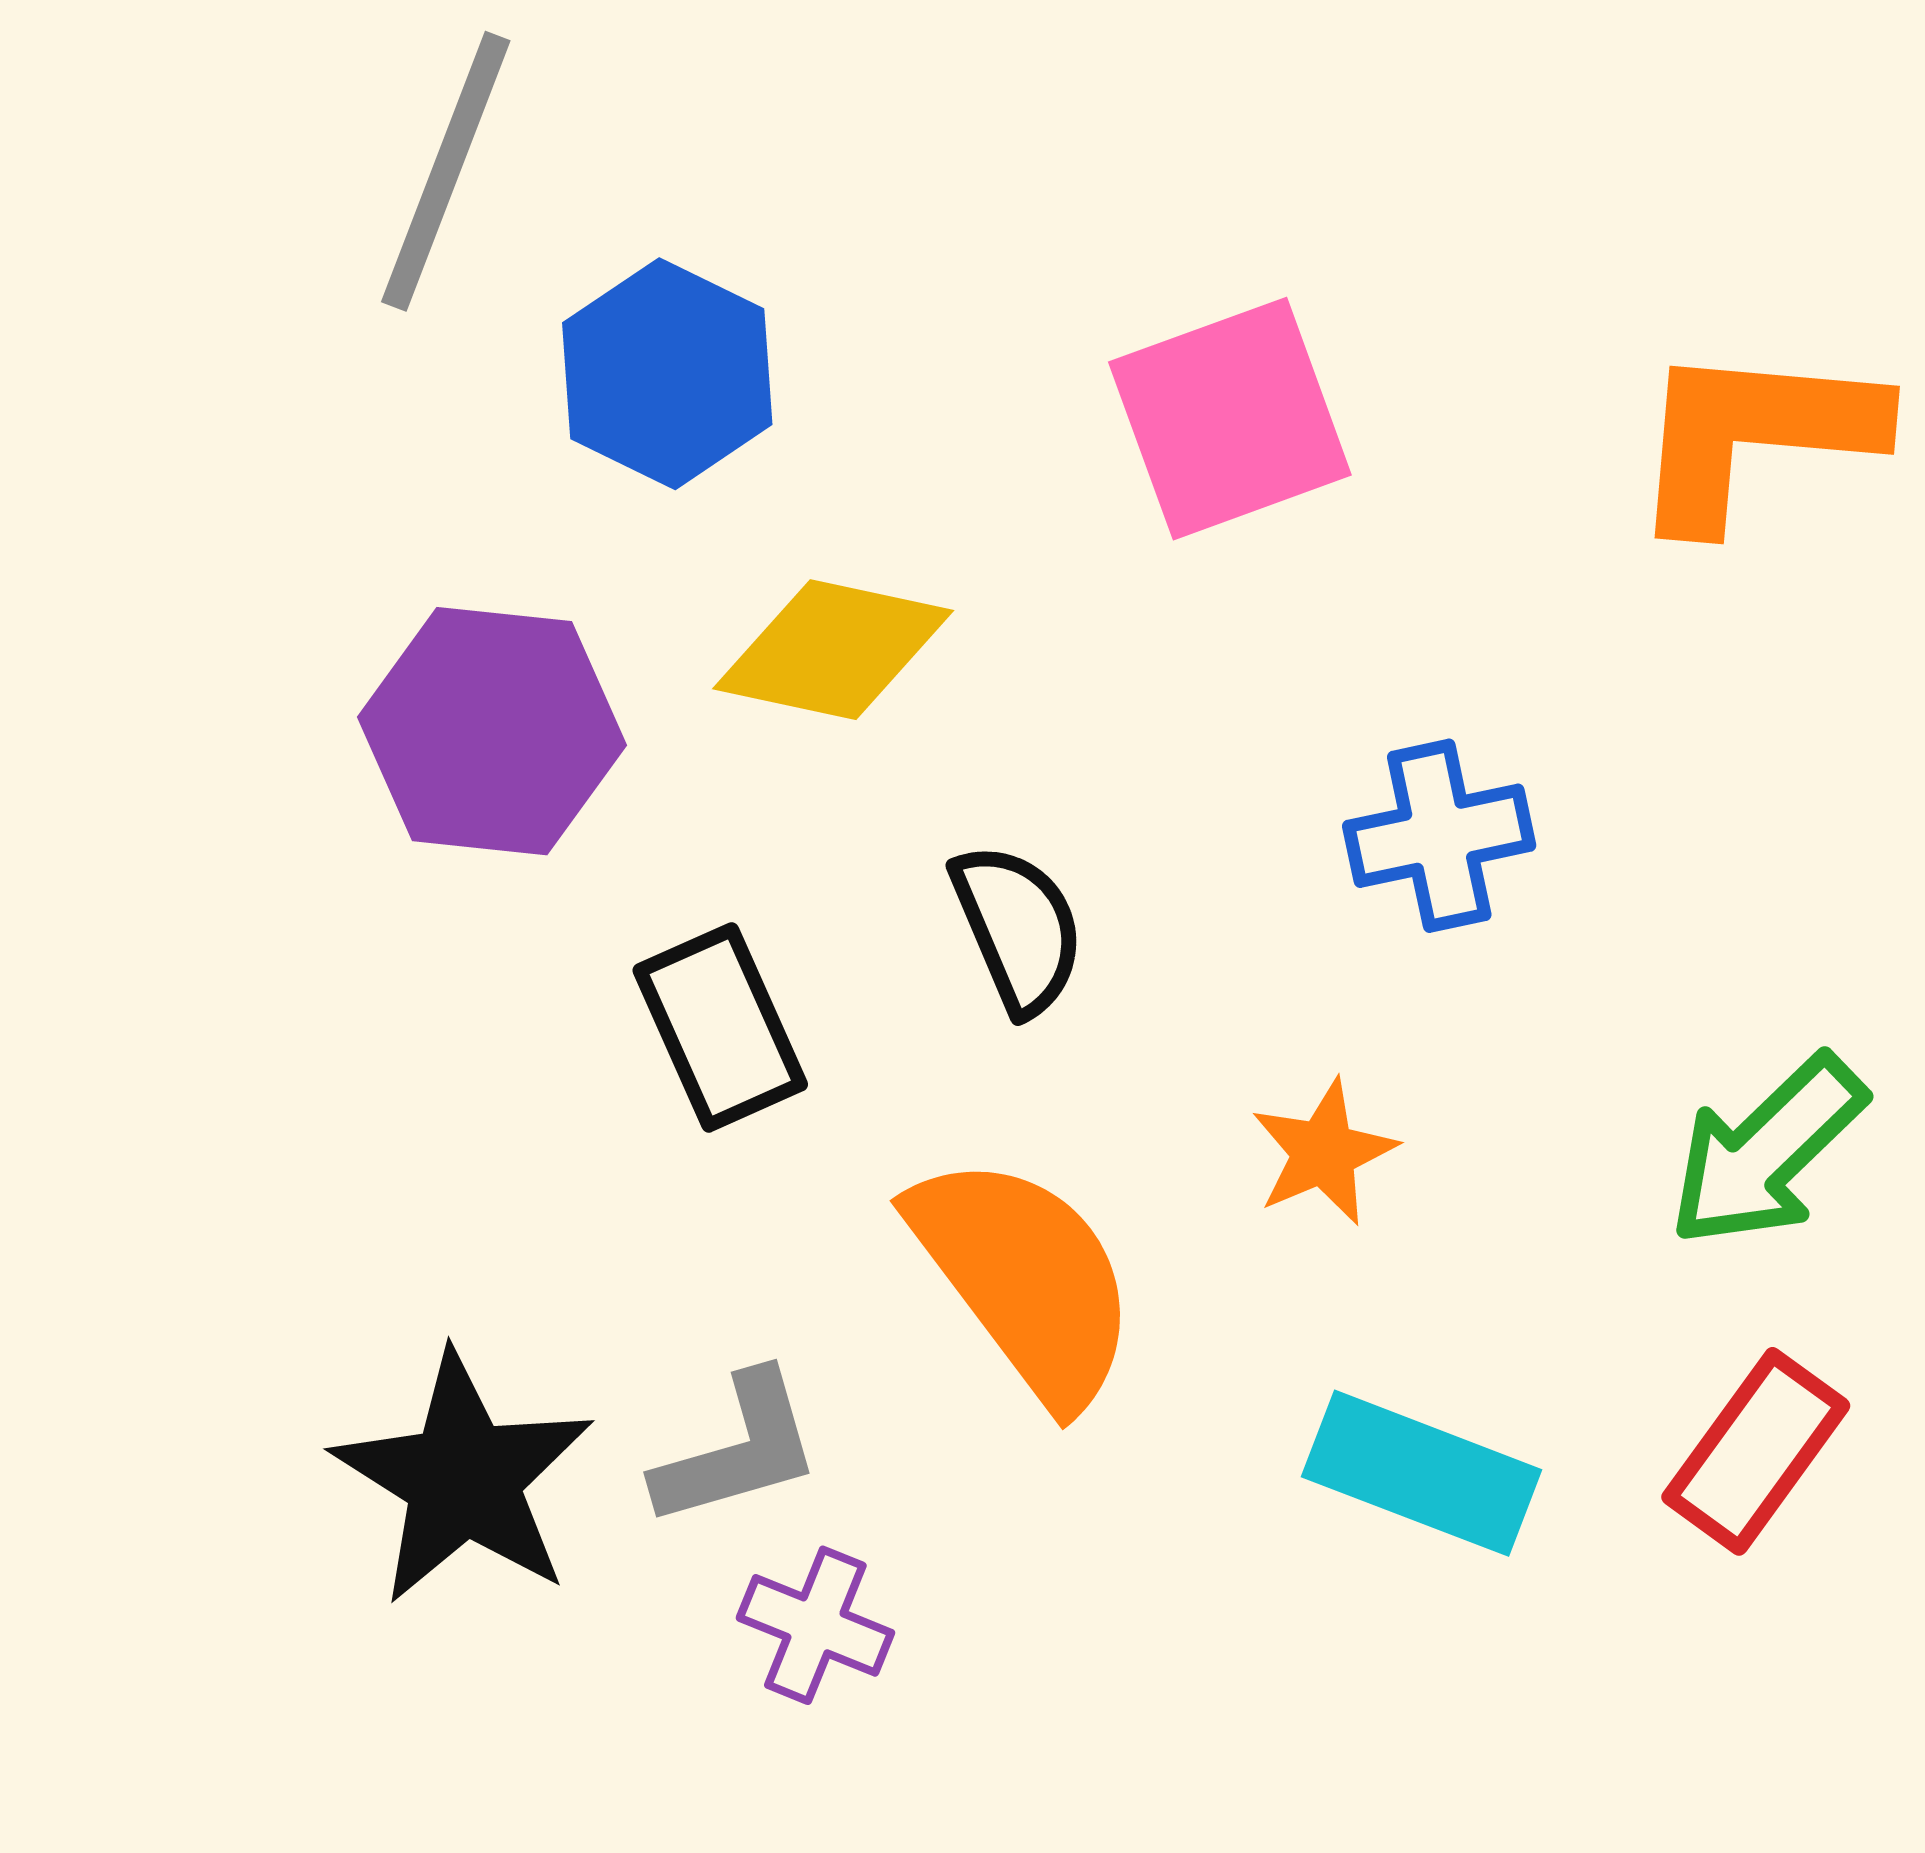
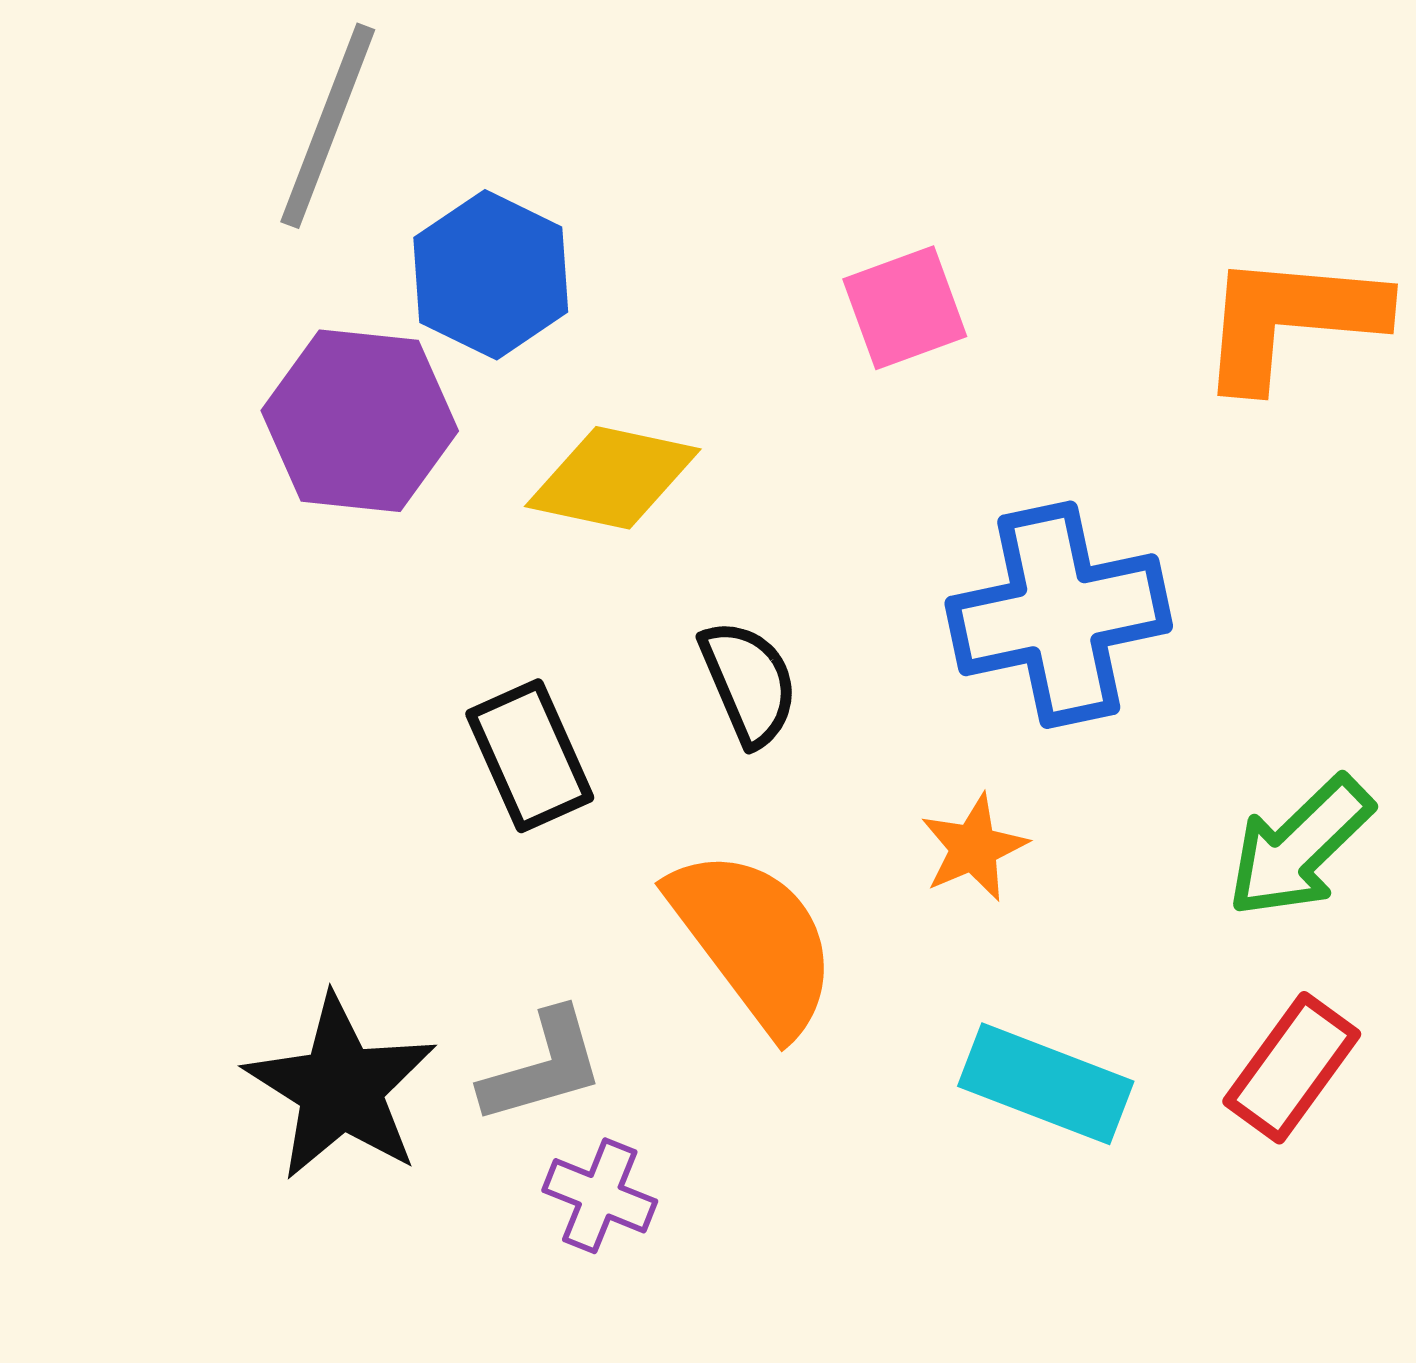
pink square: (1230, 419) -> (905, 308), size x0.7
purple hexagon: (492, 731) -> (360, 421), moved
blue cross: (1439, 836) -> (1059, 615), size x1.6

